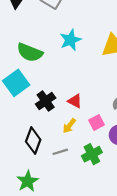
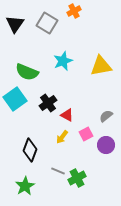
black cross: (46, 101) -> (48, 103), moved
gray line: (60, 152) -> (58, 171), moved, turned 40
green cross: (92, 154) -> (77, 178), moved

